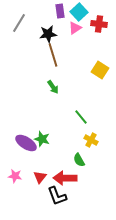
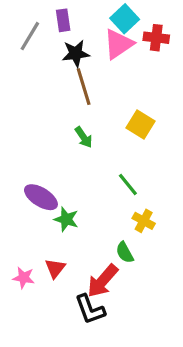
purple rectangle: (60, 11) -> (63, 20), moved
pink triangle: (75, 28) -> (118, 44), size x1.5
yellow square: (100, 70) -> (140, 125), moved
purple ellipse: (26, 143) -> (41, 197), moved
red triangle: (40, 177) -> (55, 268), moved
red arrow: (65, 178) -> (103, 281), turned -50

